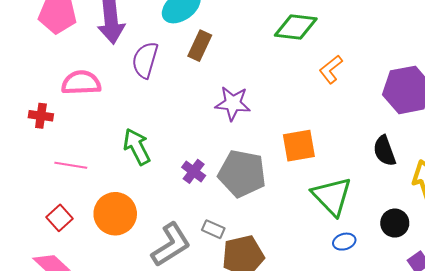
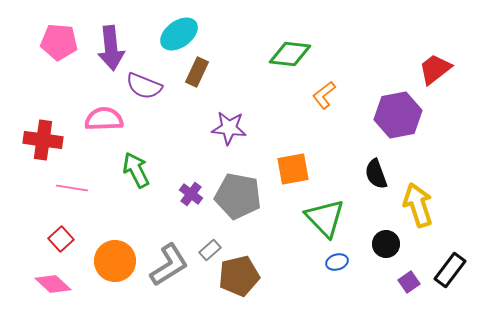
purple semicircle: (145, 60) -> (144, 86), turned -84
pink semicircle: (81, 83) -> (104, 119), moved
red cross: (41, 116) -> (43, 140), size x1.6
orange circle: (115, 214) -> (115, 261), moved
gray rectangle: (213, 229) -> (210, 250), turned -65

